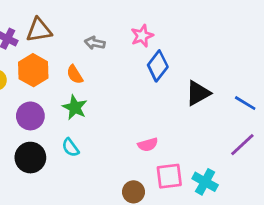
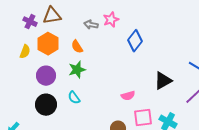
pink star: (142, 36) -> (111, 20), moved
black triangle: (198, 93) -> (163, 81), moved
green star: (75, 107) -> (77, 70), turned 30

